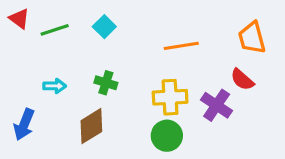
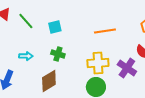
cyan square: (104, 27) -> (55, 27), moved, turned 32
green line: (55, 30) -> (26, 21), turned 66

